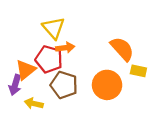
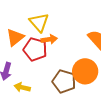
orange triangle: (26, 70) -> (15, 37), moved
brown pentagon: (64, 85) -> (64, 81), moved

